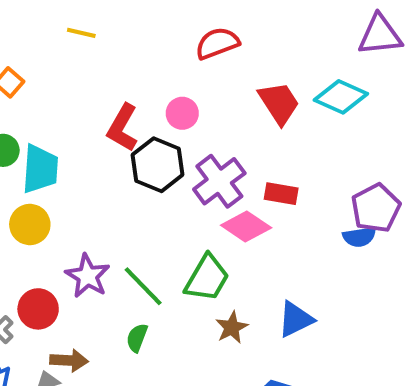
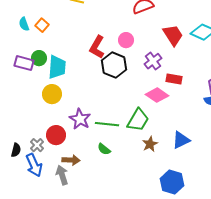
purple cross: (219, 181) -> (153, 61), moved, size x0.7
green line: (143, 286) -> (107, 124), turned -40
green semicircle: (137, 338) -> (104, 149), turned -72

